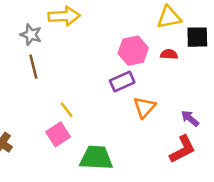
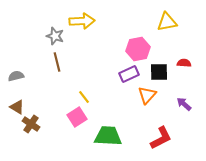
black square: (197, 37) -> (159, 72), moved
red semicircle: (169, 54) -> (184, 63), moved
red L-shape: (183, 149) -> (161, 138), moved

